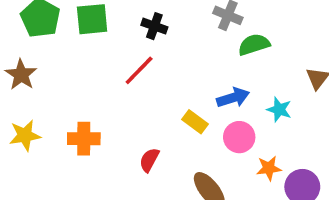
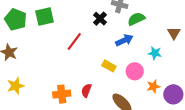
black cross: (154, 26) -> (100, 19), moved, turned 32
blue arrow: (233, 98) -> (124, 40), moved
orange cross: (84, 139) -> (62, 94), moved

